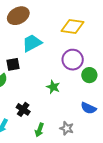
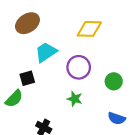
purple circle: (73, 60) -> (79, 67), moved

